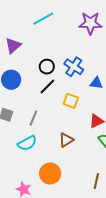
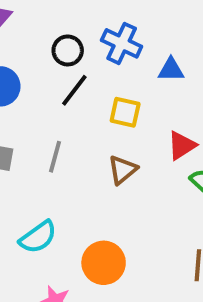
brown triangle: (66, 140) -> (123, 170), moved
cyan semicircle: (27, 143) -> (38, 237), moved

